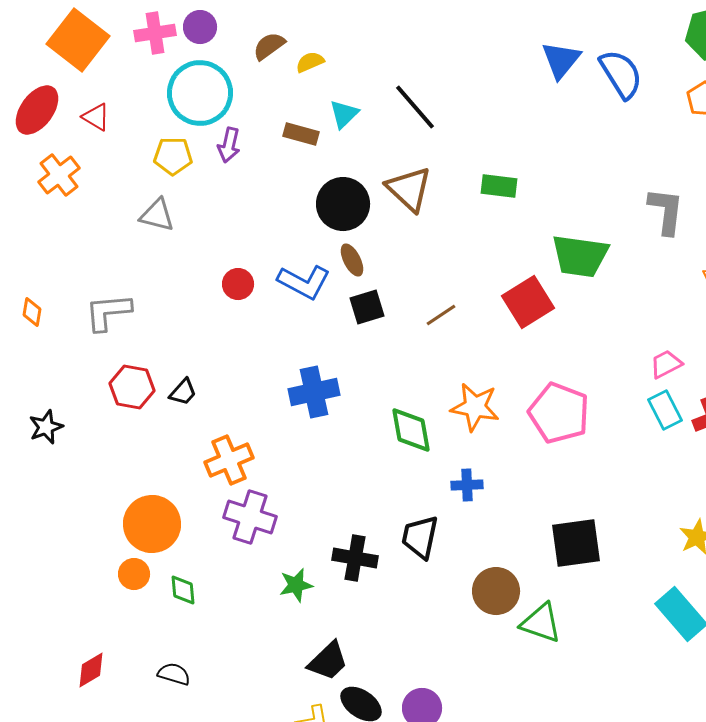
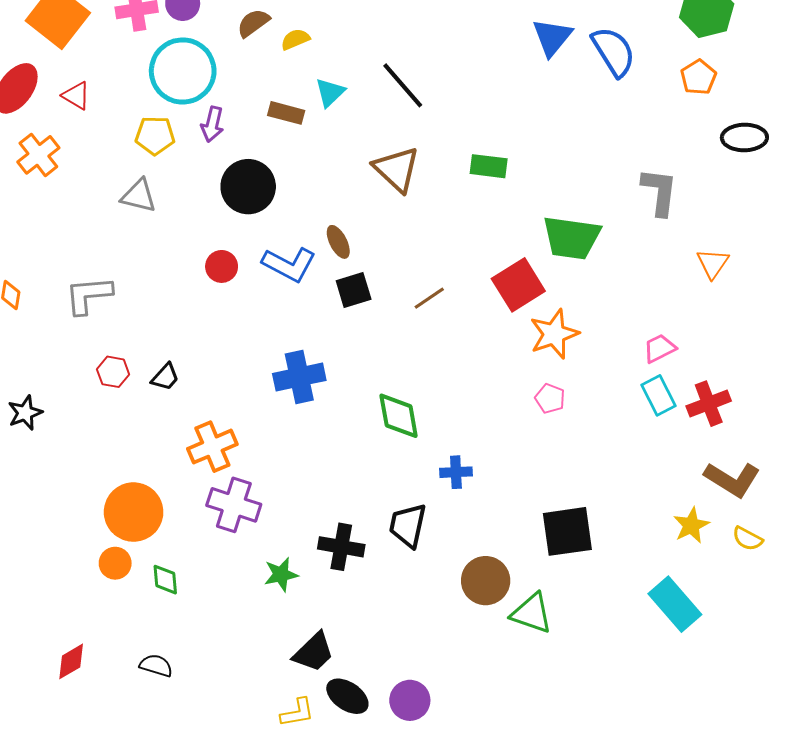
black circle: (343, 204) -> (248, 187), moved
red hexagon: (132, 387) -> (113, 372), size x0.7
orange star: (475, 407) -> (554, 334), moved, turned -30
pink pentagon: (559, 413) -> (550, 398), size x0.5

